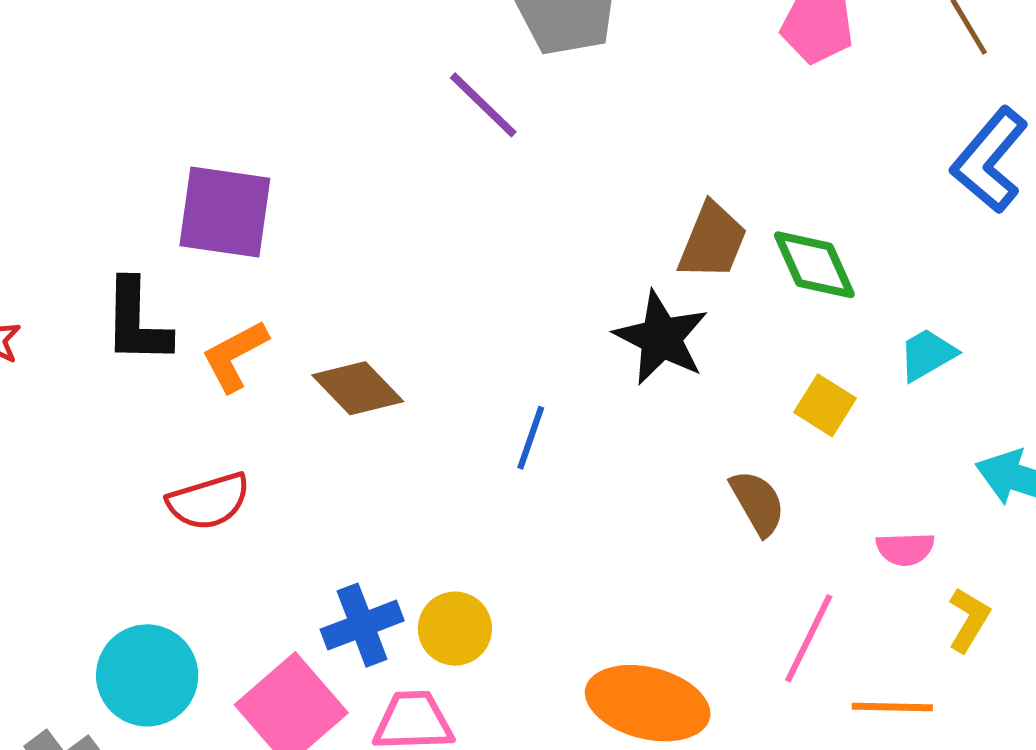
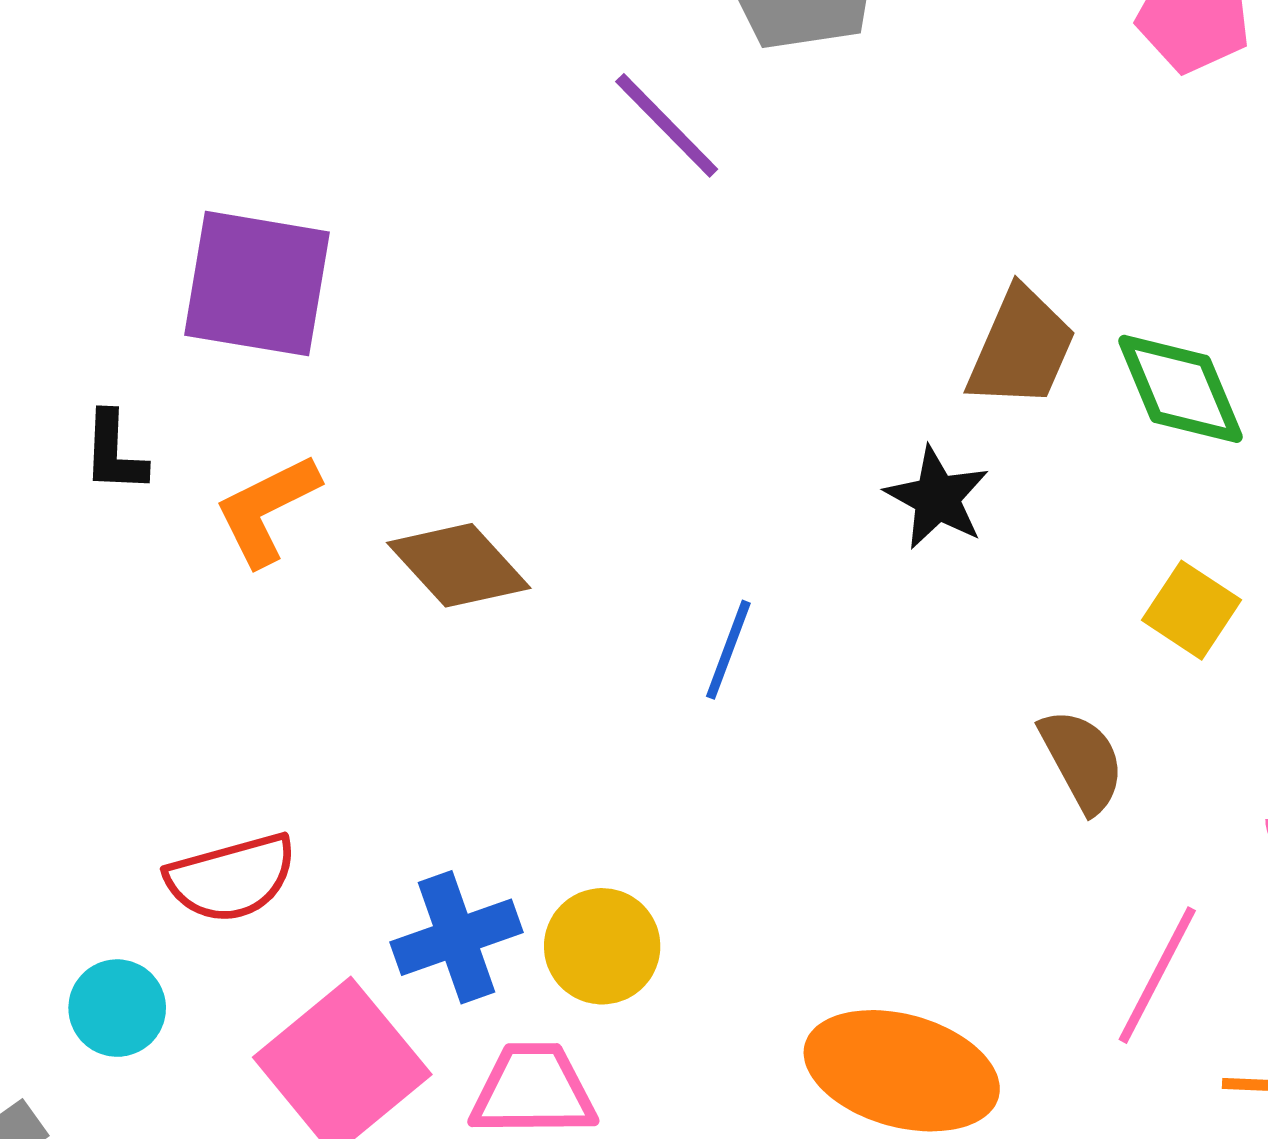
black L-shape: (137, 322) -> (114, 452), size x0.6
black star: (661, 338) -> (937, 498), size x0.7
red semicircle: (209, 501) -> (231, 878), moved
cyan circle: (147, 675) -> (117, 1008), size x0.6

